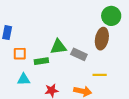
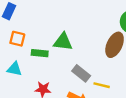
gray rectangle: (79, 54) -> (81, 73), moved

